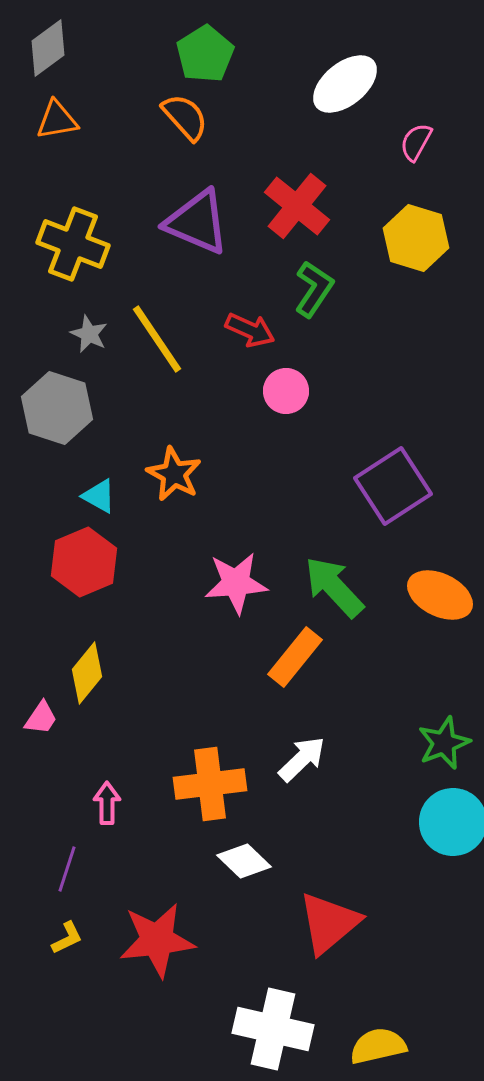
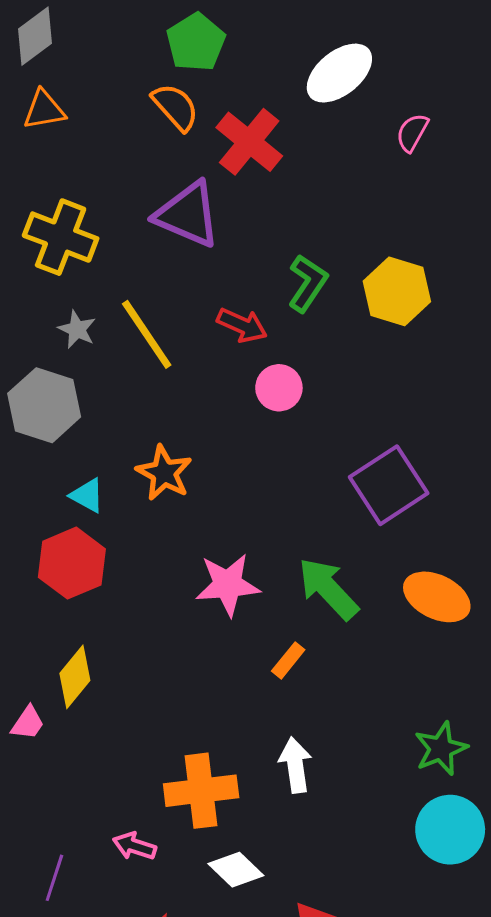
red cross: (297, 206) -> (249, 142), moved
yellow hexagon: (416, 238) -> (397, 291), moved
orange rectangle: (295, 657) -> (288, 660), size x0.6
white arrow: (302, 759) -> (295, 765), turned -54
pink arrow: (107, 803) -> (134, 846), moved, turned -72

